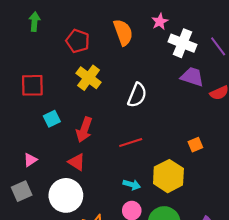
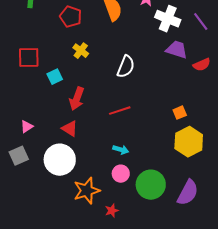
yellow cross: (89, 78) -> (81, 51), size x0.7
cyan square: (52, 119) -> (55, 77), moved
yellow hexagon: (168, 176) -> (189, 142), moved

